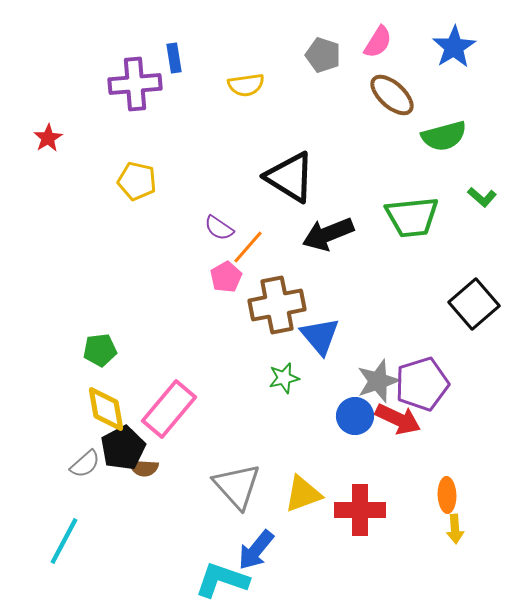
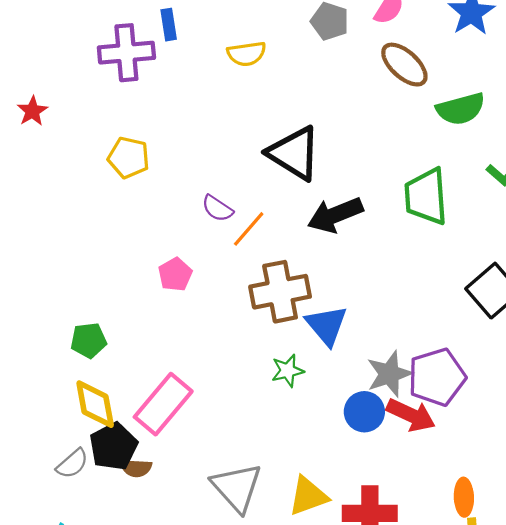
green trapezoid: (412, 217) -> (426, 196), turned 92
pink pentagon: (226, 277) -> (175, 274), moved

